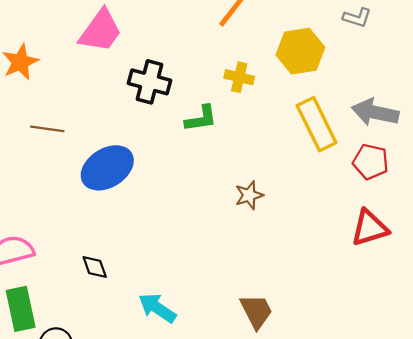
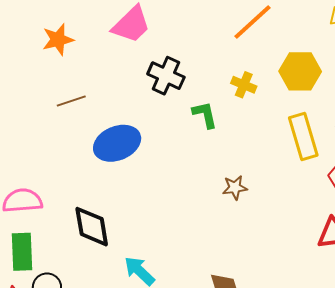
green L-shape: (201, 119) -> (205, 115), turned -104
brown line: (47, 129) -> (71, 101), turned -36
black diamond: (95, 267) -> (92, 227), size x1.8

